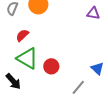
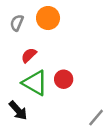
red circle: (51, 66) -> (64, 79), moved

